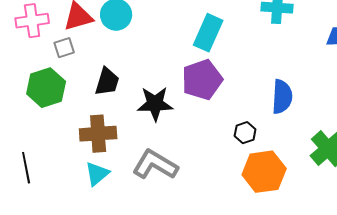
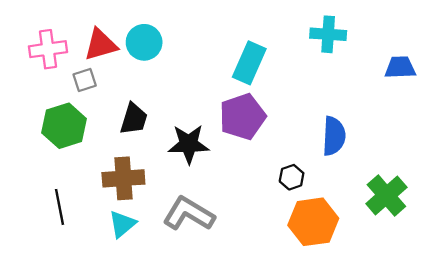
black line: (26, 168) -> (59, 207), moved

